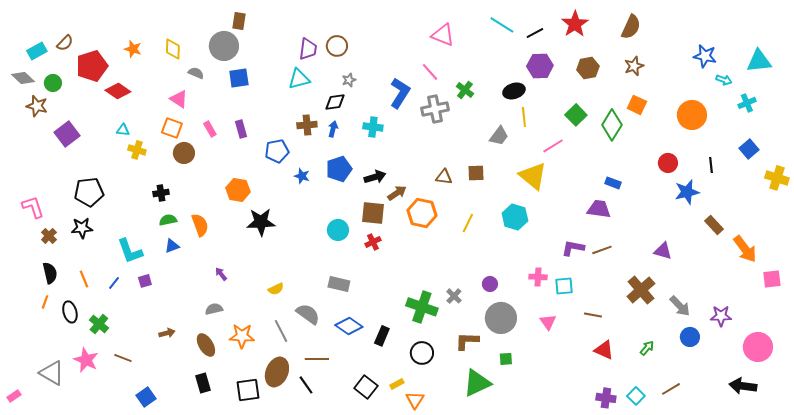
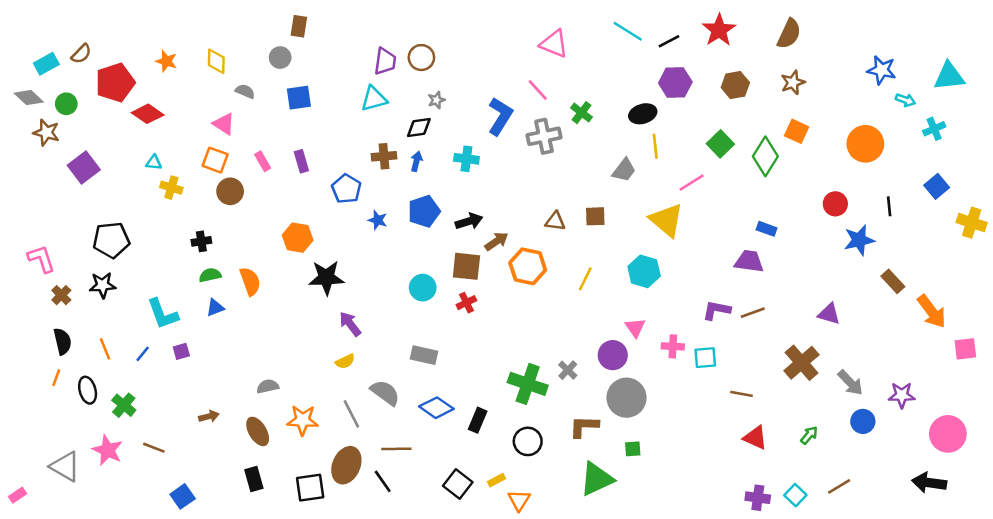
gray circle: (224, 46) -> (280, 58), size x0.6
blue pentagon: (277, 151) -> (346, 189), turned -30
purple arrow: (221, 274) -> (350, 324), moved, size x1.5
purple circle: (490, 284) -> (613, 355), size x1.5
pink triangle: (548, 322) -> (635, 328), moved

